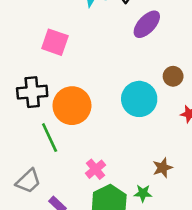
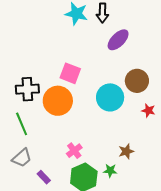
pink square: (55, 42) -> (70, 73), moved
brown circle: (173, 76) -> (137, 81), size x1.5
green line: (50, 138) -> (22, 124), moved

